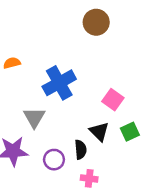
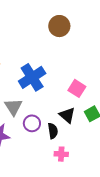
purple circle: (54, 160) -> (32, 123), moved

